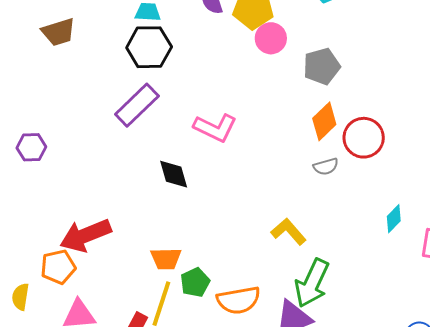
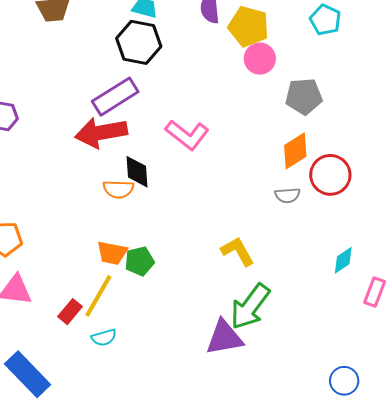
red arrow: (85, 235) -> (101, 133), moved
green pentagon: (195, 282) -> (139, 261), moved
orange semicircle: (239, 300) -> (118, 189), moved, size x0.7

